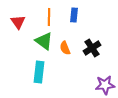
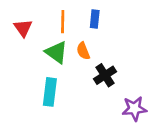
orange semicircle: (65, 48) -> (83, 51), moved
black cross: (92, 48) -> (105, 75), moved

